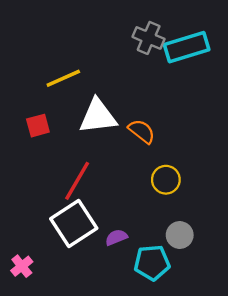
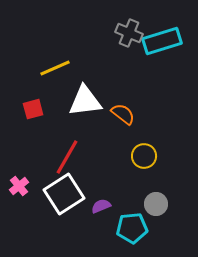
pink cross: (22, 266) -> (19, 186), moved

